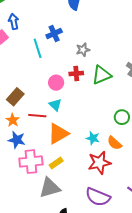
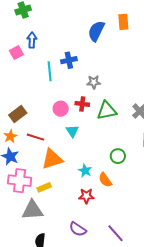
cyan triangle: (55, 105) -> (72, 131), moved
red star: (99, 163) -> (86, 196), size x0.7
purple semicircle: (98, 197) -> (78, 229), size x0.7

